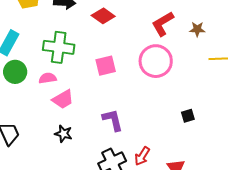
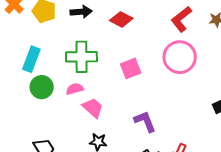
pink trapezoid: (63, 99) -> (93, 108), turned -100

